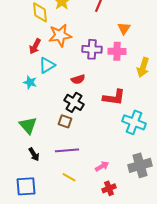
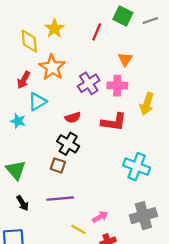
orange star: (60, 35) -> (52, 67), turned -30
purple cross: (92, 49) -> (89, 83), turned -36
red L-shape: (114, 97) -> (114, 122), moved
yellow line: (69, 177) -> (78, 229), moved

